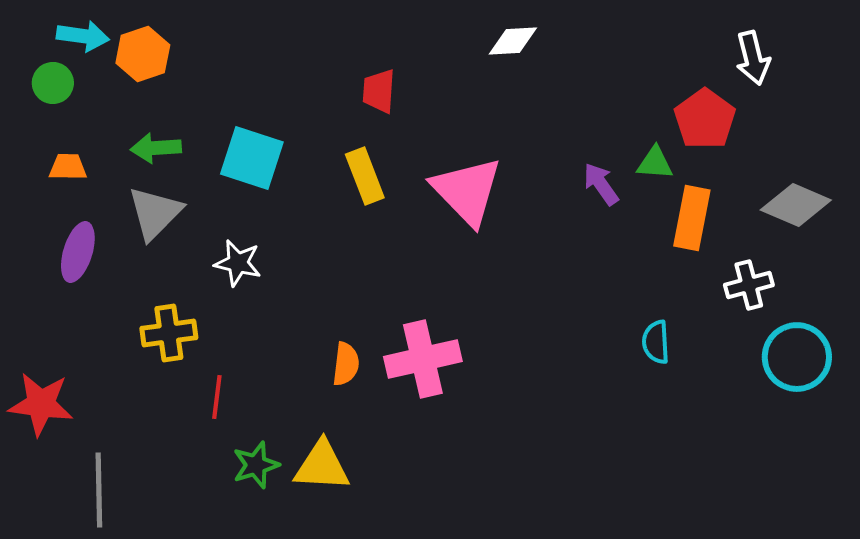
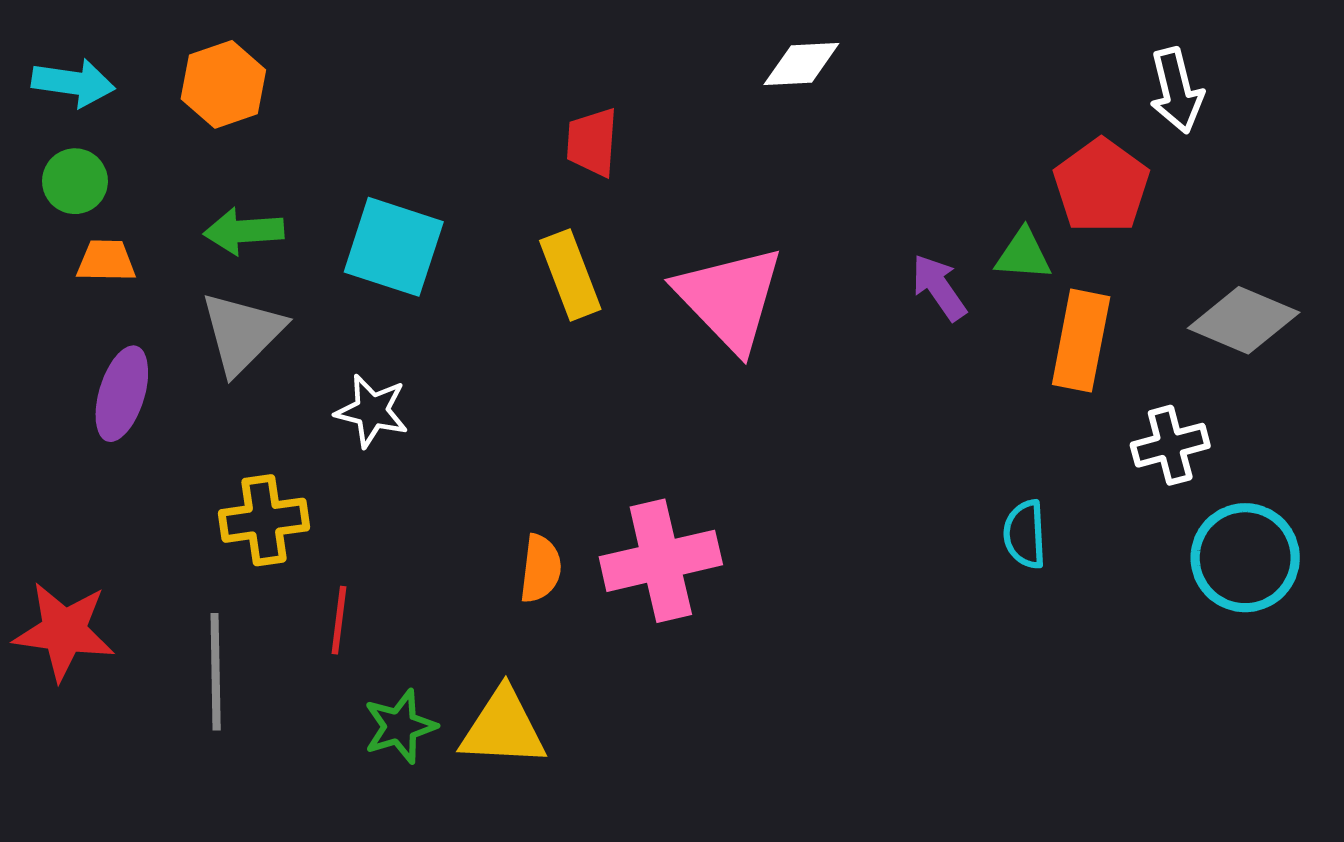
cyan arrow: (83, 36) -> (73, 83), moved
green circle: (53, 83) -> (75, 181), moved
gray line: (99, 490) -> (216, 672), moved

